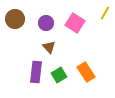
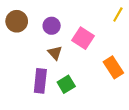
pink square: (75, 23) -> (83, 38), moved
orange rectangle: (86, 72) -> (113, 67), moved

